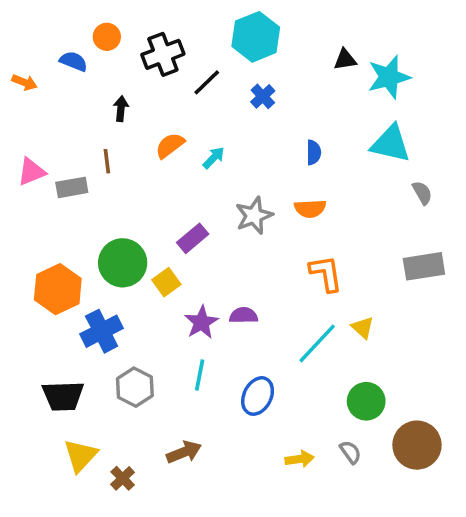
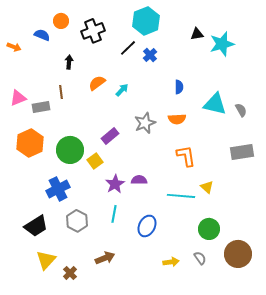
black line: (207, 82) -> (128, 48), moved
cyan triangle: (391, 144) -> (215, 104), moved
orange hexagon: (58, 289) -> (30, 143), moved
cyan line: (317, 343) -> (181, 196), turned 52
black trapezoid: (63, 396) -> (36, 226), turned -30

